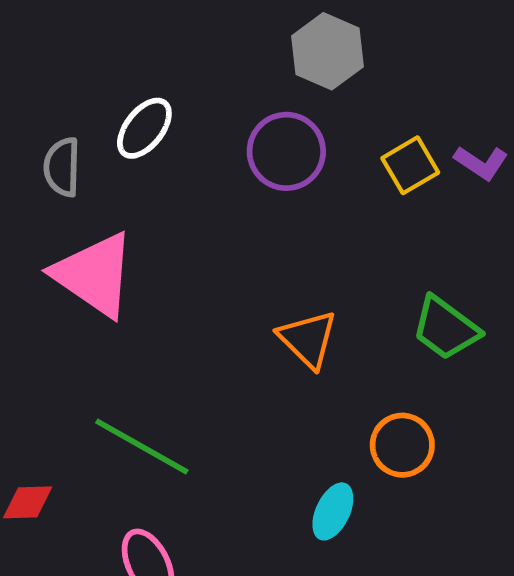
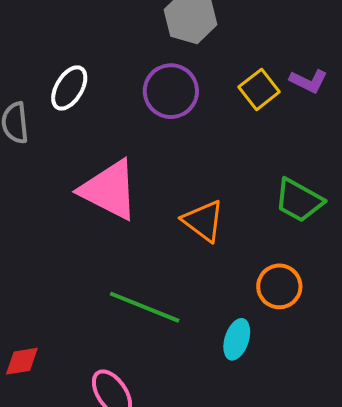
pink triangle: (94, 275) -> (109, 190), moved
green line: (142, 447) -> (145, 307), moved

